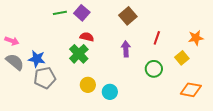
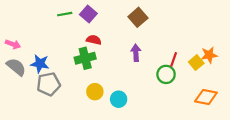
red line: (157, 38) -> (174, 59), moved
orange star: (196, 38) -> (209, 55), moved
green cross: (79, 54) -> (85, 58), turned 30

